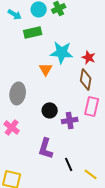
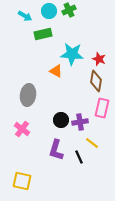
orange triangle: (46, 69) -> (56, 71), turned -32
black circle: (50, 110) -> (61, 120), moved
black line: (69, 164) -> (79, 157), moved
yellow line: (91, 174) -> (92, 143), moved

